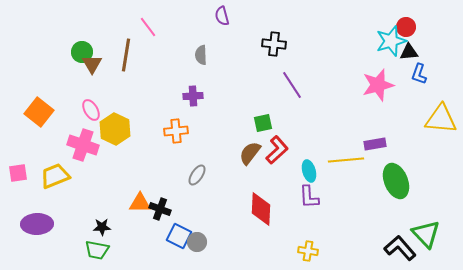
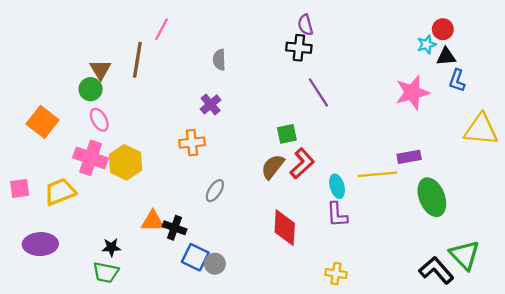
purple semicircle: (222, 16) -> (305, 25), moved
pink line: (148, 27) -> (161, 29), turned 65
cyan star: (391, 41) -> (426, 44), size x0.6
green circle: (82, 52) -> (91, 89), moved
purple cross: (193, 96) -> (211, 104), turned -36
yellow hexagon: (115, 129) -> (125, 162), moved

